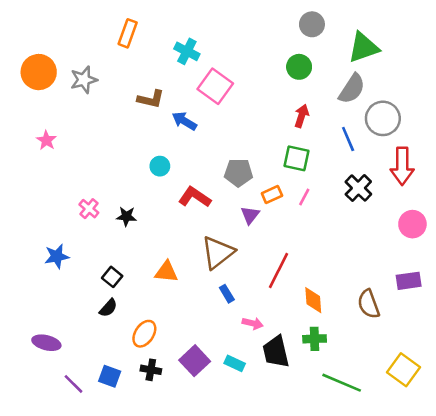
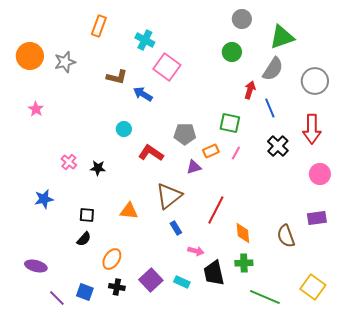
red arrow: (302, 116) -> (250, 90), moved
gray circle: (383, 118) -> (315, 81), moved
purple triangle: (250, 215) -> (194, 167), turned 35
black square: (112, 277) -> (87, 215), turned -35

